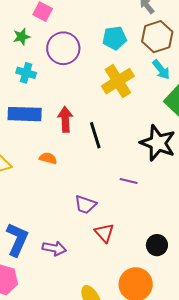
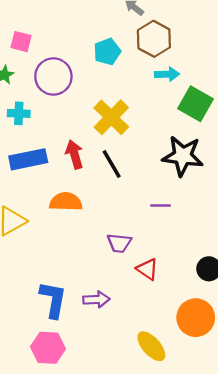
cyan arrow: (161, 70) -> (167, 74), turned -40
yellow cross: (118, 81) -> (111, 117), moved
orange semicircle: (48, 158) -> (66, 202), size x1.6

